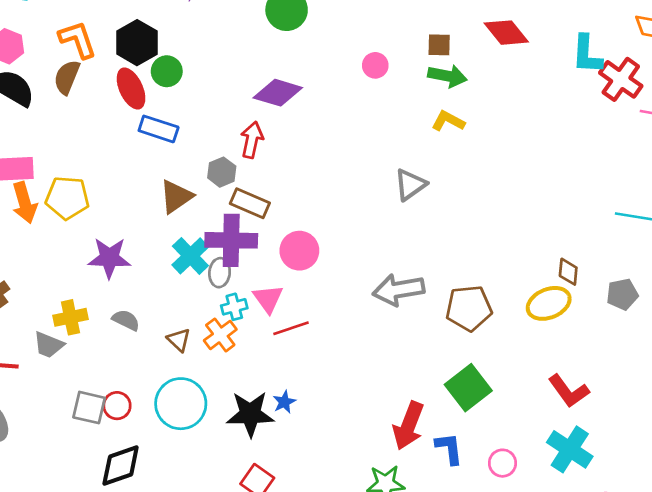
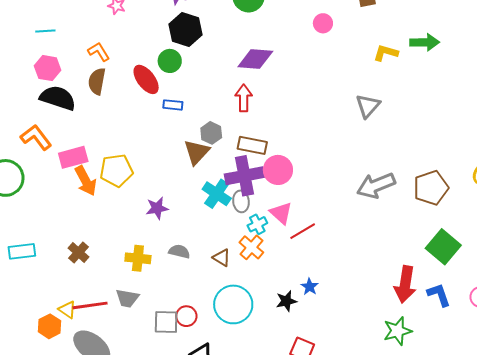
orange L-shape: (78, 40) -> (99, 52), size x0.7
black hexagon: (137, 43) -> (186, 29), moved
green arrow: (447, 76) -> (425, 42), moved
blue rectangle: (159, 129) -> (173, 105), size x0.7
gray hexagon: (222, 172) -> (211, 133), moved
pink circle: (299, 251) -> (278, 170), moved
purple star: (109, 258) -> (157, 208), size x0.7
yellow cross: (70, 317) -> (138, 258), turned 30
gray trapezoid: (49, 345) -> (127, 298), moved
black star: (250, 414) -> (286, 301), size x0.6

